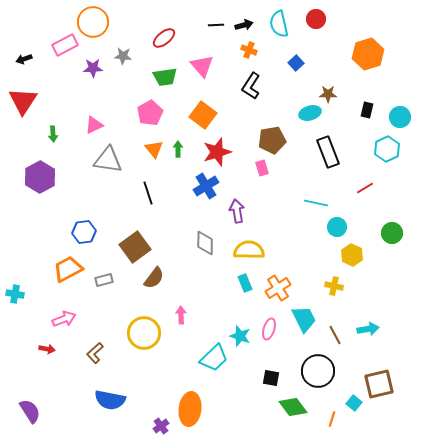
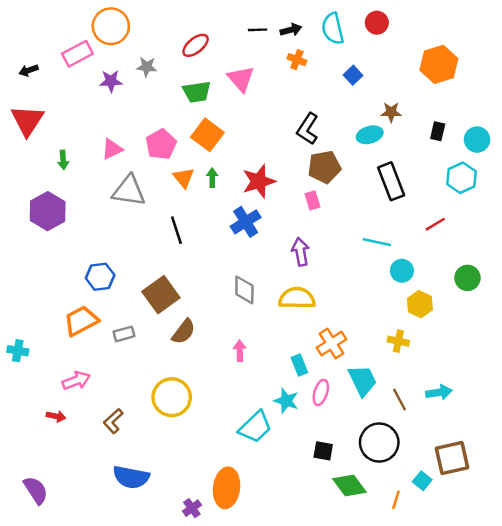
black L-shape: (251, 86) -> (308, 129), moved
pink pentagon: (150, 113) -> (161, 144), moved
orange square: (203, 115) -> (207, 135), moved
purple arrow: (237, 211) -> (301, 252), moved
cyan rectangle: (245, 283) -> (299, 365), moved
pink arrow: (181, 315) -> (240, 351), moved

